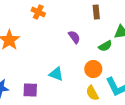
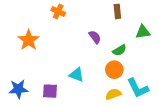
green semicircle: (105, 46) -> (119, 50), moved
yellow semicircle: (92, 93) -> (113, 94), turned 98

